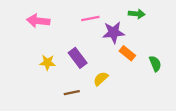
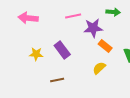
yellow semicircle: (101, 79) -> (99, 68), moved

